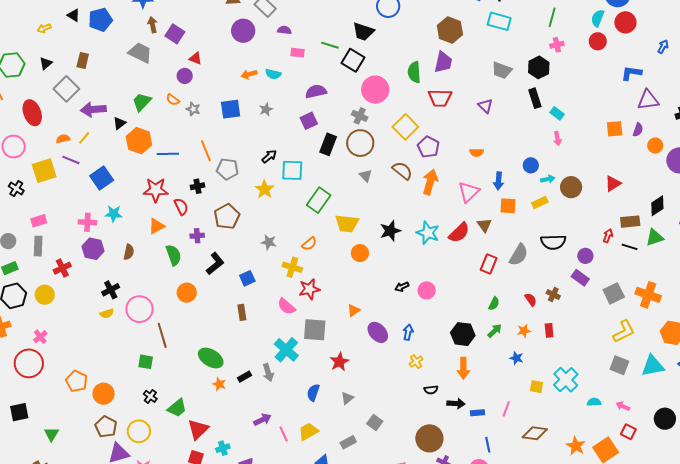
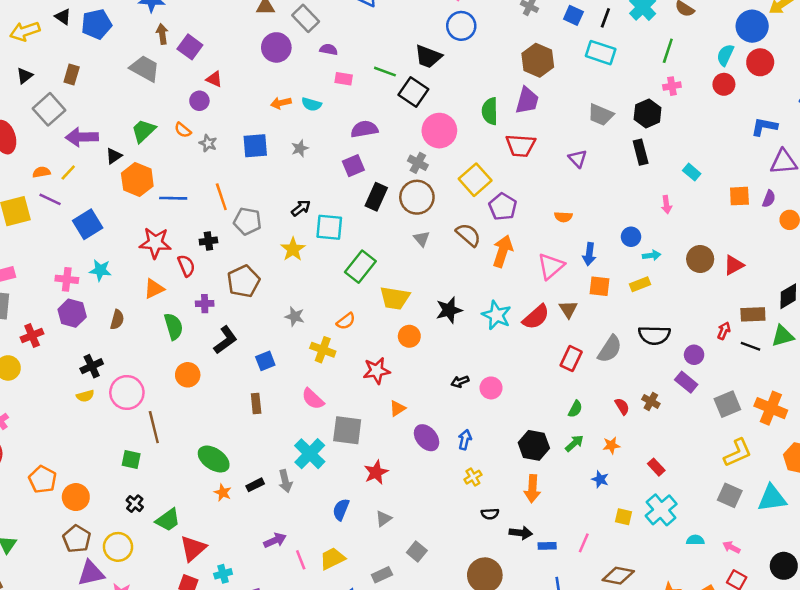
yellow arrow: (44, 28) -> (25, 31), size x1.6
cyan rectangle: (557, 113) -> (692, 172), moved
brown circle: (571, 187) -> (700, 259), moved
red star: (309, 289) -> (377, 371), moved
red rectangle: (549, 330) -> (656, 467), moved, turned -40

